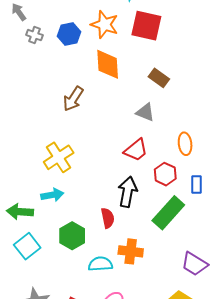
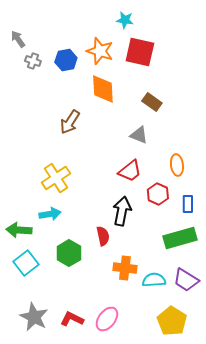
green rectangle: (168, 213) -> (180, 238), moved, turned 32
cyan semicircle: (100, 264) -> (154, 280), moved

